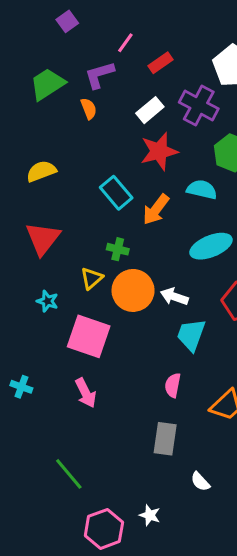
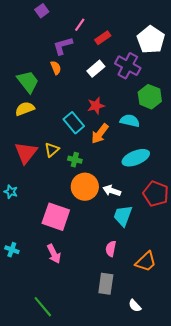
green trapezoid: (47, 84) -> (28, 82), moved, turned 85
red star: (159, 151) -> (96, 106), moved, size x0.7
yellow triangle: (92, 278) -> (52, 150), moved
cyan star: (47, 301) -> (11, 192), moved
white semicircle: (200, 482) -> (135, 306), moved

